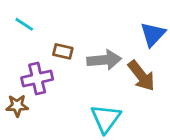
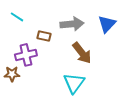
gray arrow: (104, 60) -> (72, 24), moved
brown arrow: (141, 76) -> (82, 53), moved

